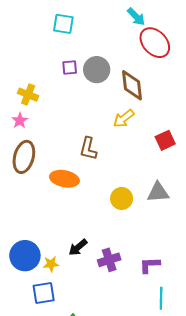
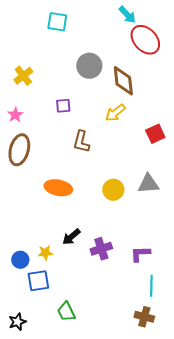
purple square: (70, 68) -> (63, 106), moved
yellow cross: (28, 95) -> (23, 76), moved, turned 30
orange ellipse: (64, 179) -> (58, 188), moved
blue circle: (25, 256) -> (20, 260), moved, size x0.6

